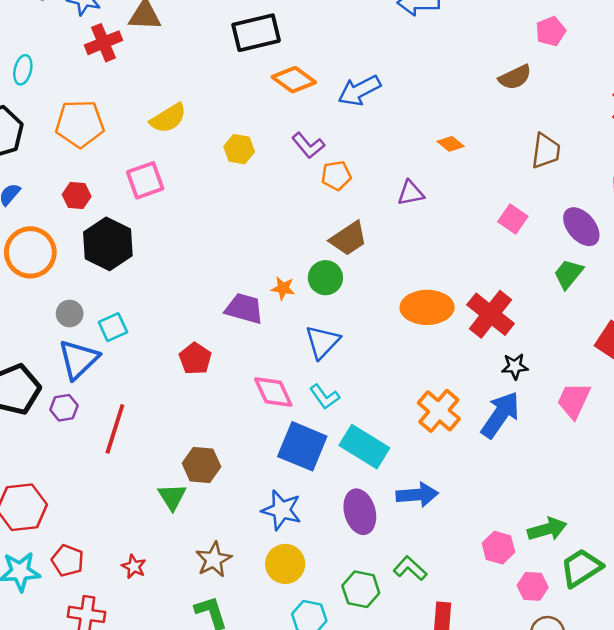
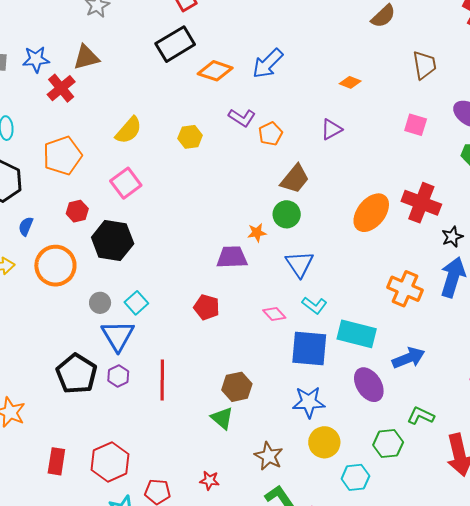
orange ellipse: (427, 307) -> (371, 213), turned -33
pink diamond: (273, 392) -> (274, 314), size x0.7

